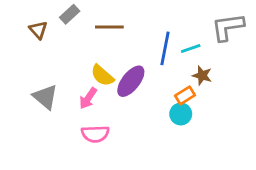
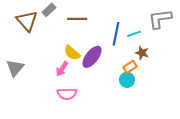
brown triangle: (38, 30) -> (27, 21), size x1.6
gray triangle: (45, 97) -> (15, 68), moved, turned 30

